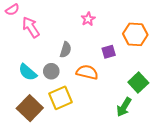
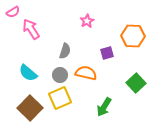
gray circle: (51, 71) -> (60, 75), moved
green arrow: (124, 107) -> (104, 107), moved

